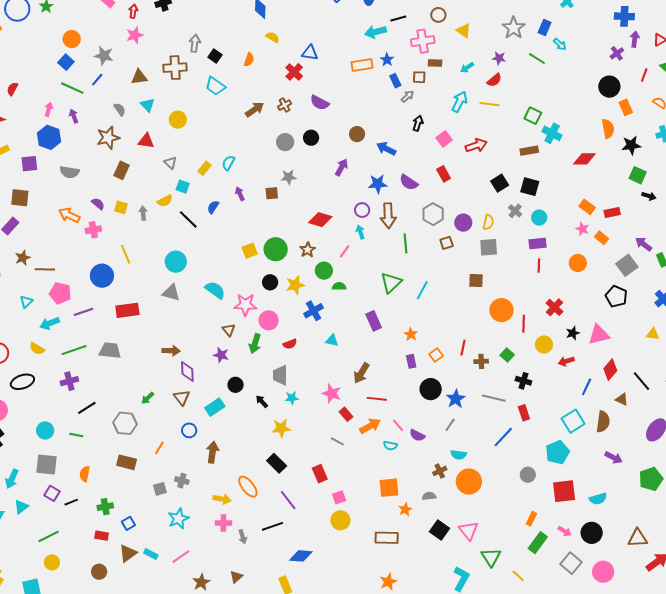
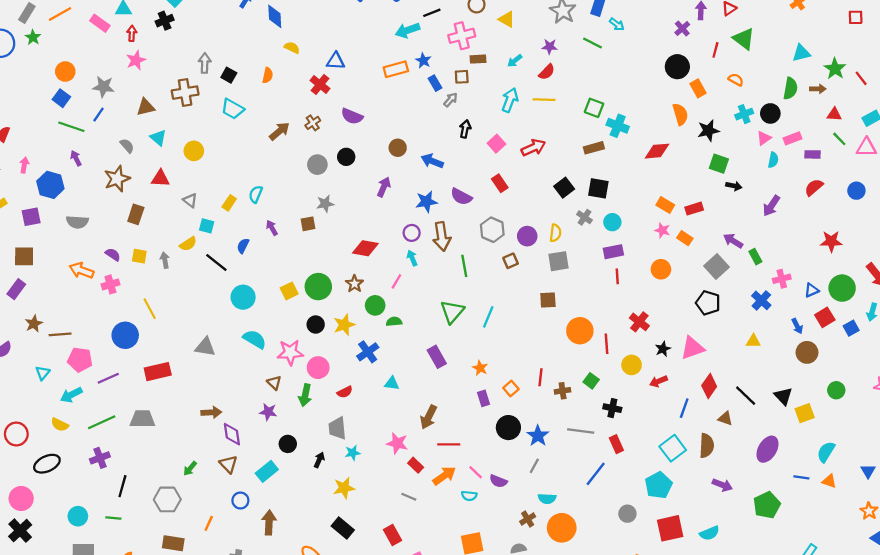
pink arrow: (49, 109) -> (24, 165), moved
cyan circle: (176, 262) -> (243, 297), moved
black arrow: (262, 401) -> (319, 460), turned 72
black line: (87, 408) -> (122, 486), turned -36

